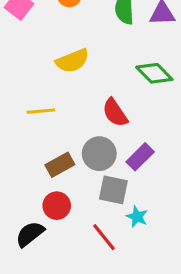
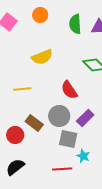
brown rectangle: (60, 165) -> (34, 123), turned 66
red circle: (57, 206) -> (15, 135), moved
red line: (104, 237) -> (62, 169), turned -54

